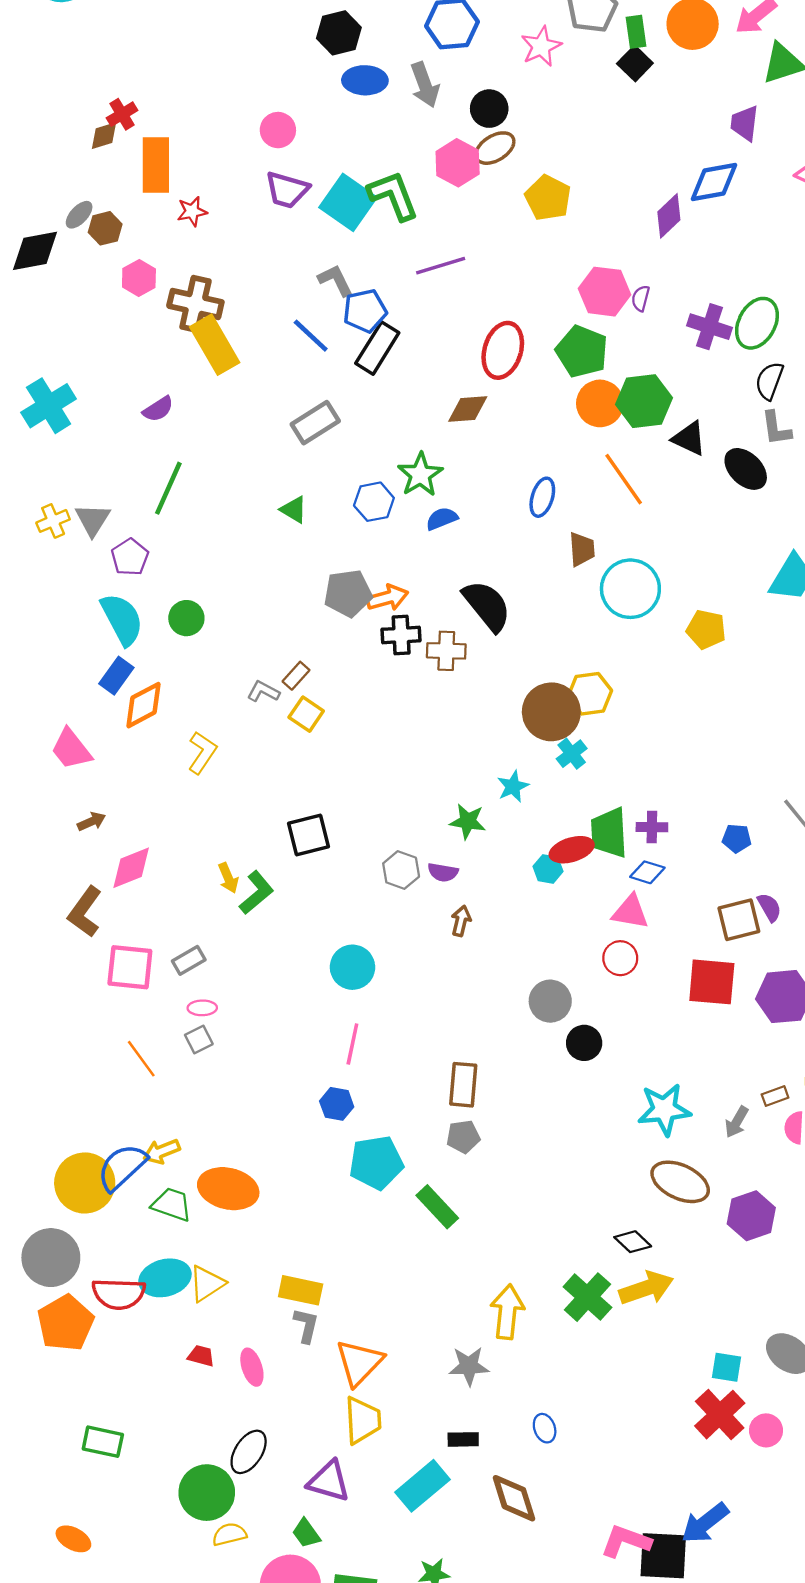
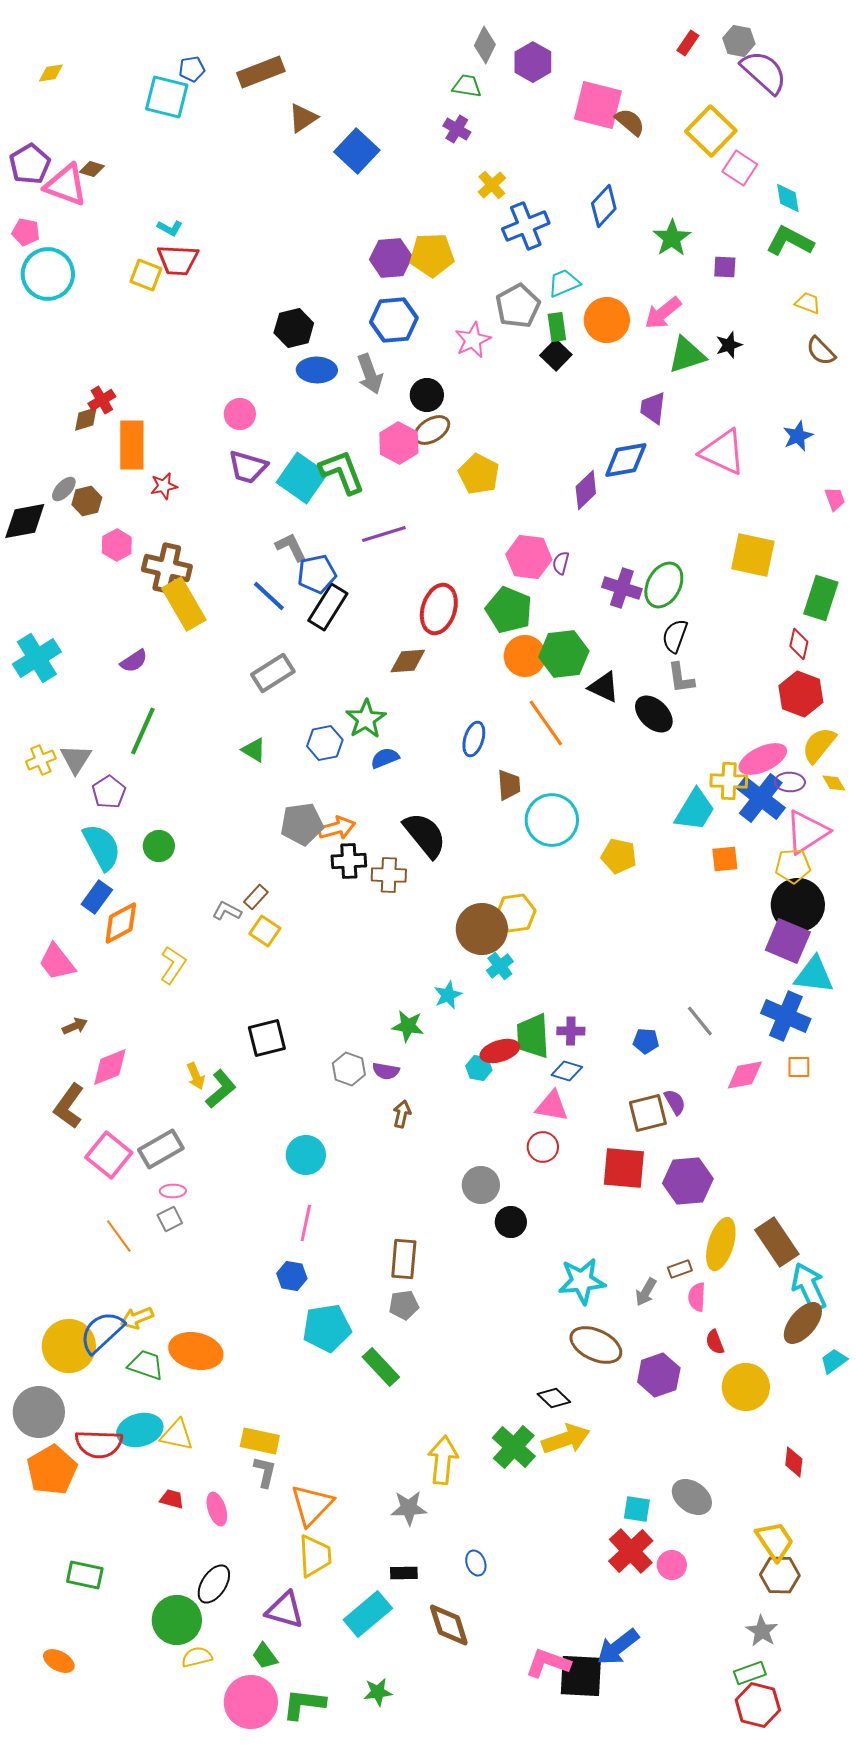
gray rectangle: (189, 960) -> (161, 1149), size x1.5
pink square: (130, 967) -> (109, 1155), turned 33
yellow triangle: (207, 1284) -> (177, 1435), turned 45

